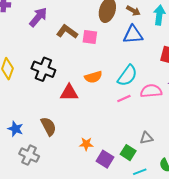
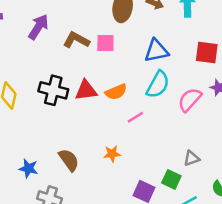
blue triangle: (133, 35) -> (156, 51), moved
pink semicircle: (151, 91) -> (190, 100), turned -35
red triangle: (69, 93) -> (86, 90), moved
pink line: (124, 99) -> (135, 117), moved
orange star: (86, 144) -> (112, 154), moved

